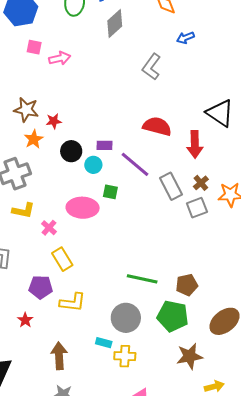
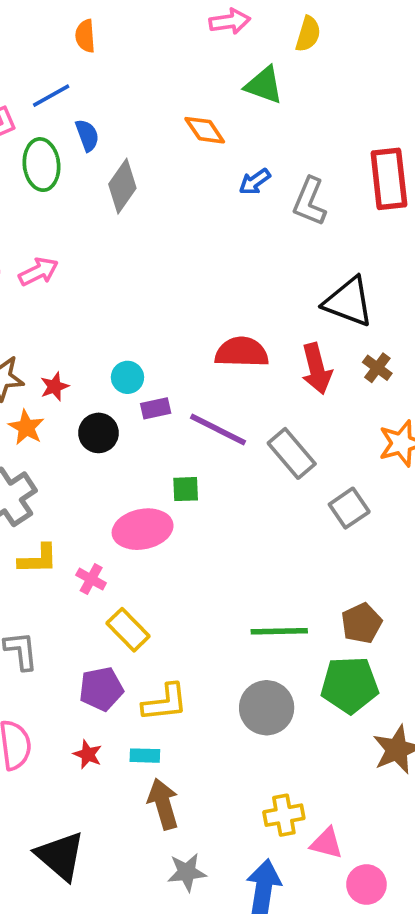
gray L-shape: (151, 67) -> (310, 202), moved
cyan circle: (93, 165) -> (127, 377), moved
brown cross: (201, 183) -> (377, 368), moved
gray square: (197, 208) -> (349, 508), moved
cyan rectangle: (104, 343) -> (145, 756), moved
yellow cross: (125, 356) -> (284, 815), moved

